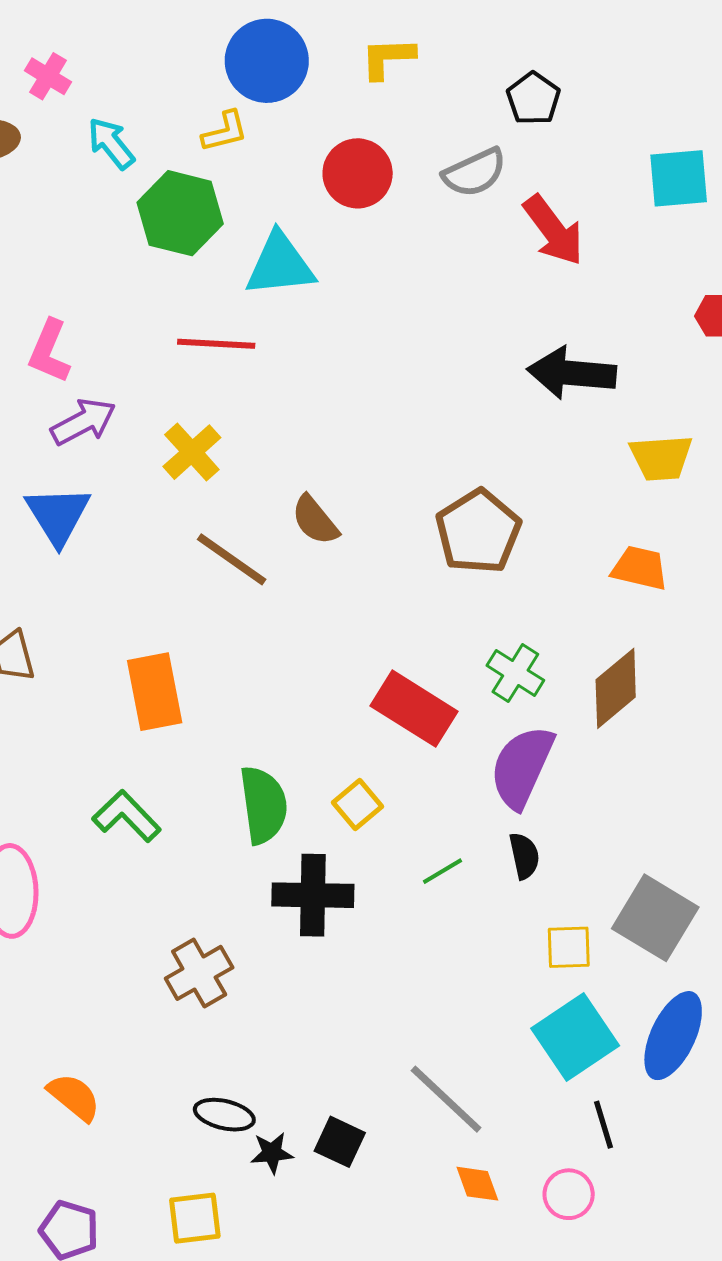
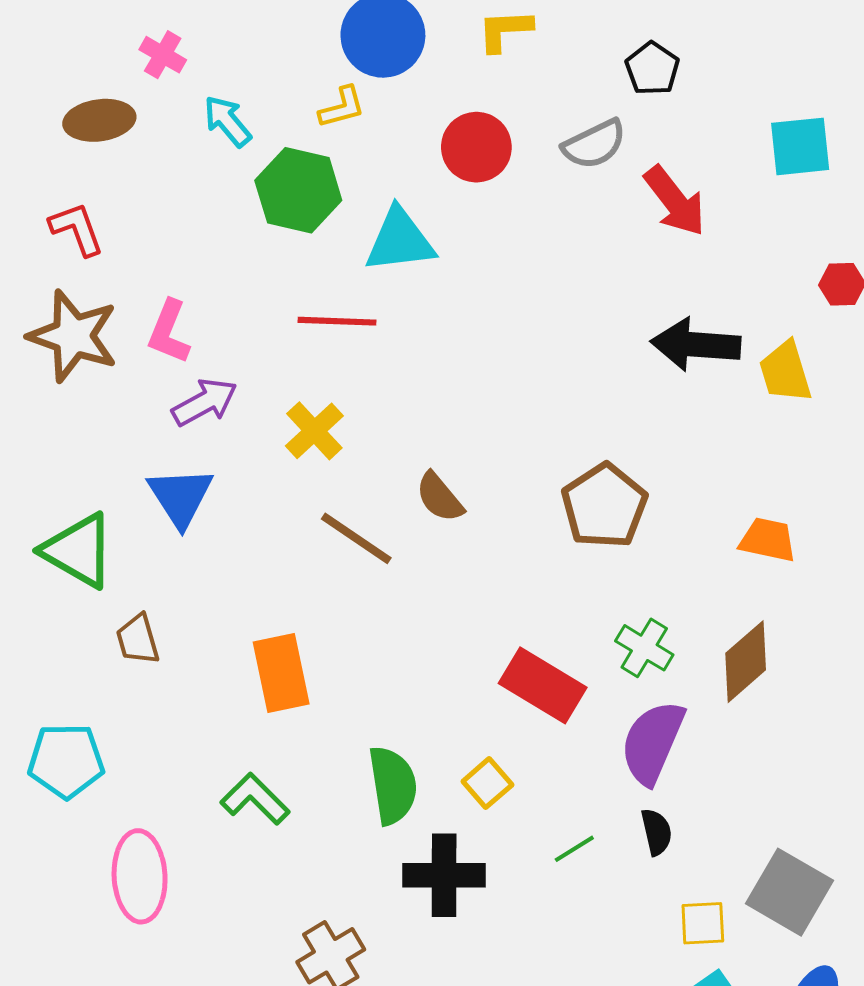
yellow trapezoid: (661, 458) -> (785, 372), moved, turned 78

